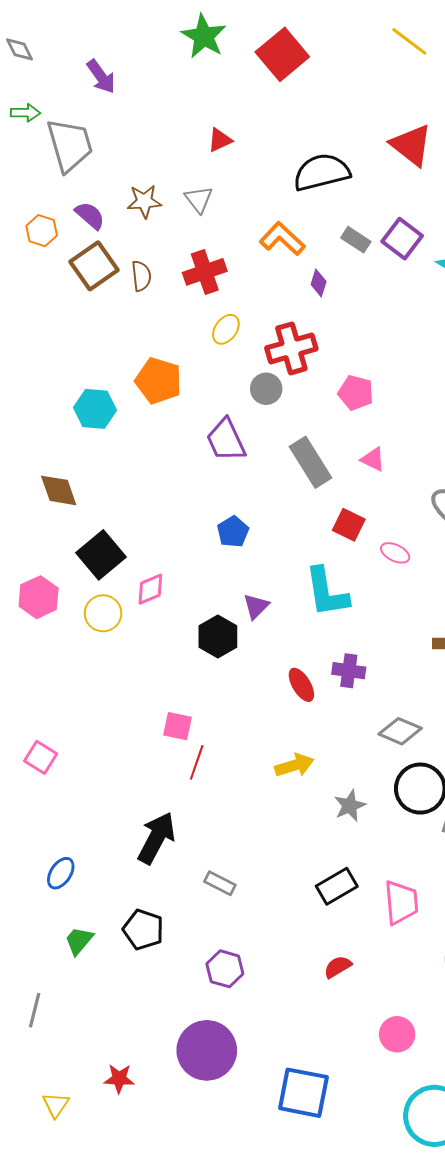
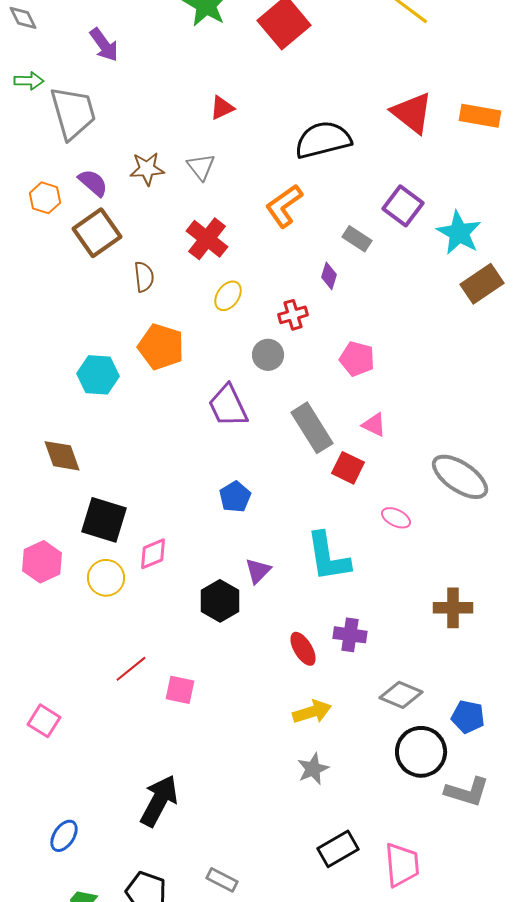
orange L-shape: (282, 239) -> (284, 206), turned -78
gray rectangle: (356, 240) -> (357, 239), moved
red cross: (205, 272) -> (207, 239), turned -33
brown semicircle: (141, 276) -> (144, 277), moved
purple diamond: (319, 283) -> (329, 276), moved
red cross: (291, 348) -> (293, 315), size x0.6
red square: (349, 525) -> (348, 468), moved
black square: (101, 555) -> (104, 520), turned -33
red line: (197, 762) -> (131, 669), moved, turned 32
yellow arrow: (294, 765) -> (312, 712), moved
gray star: (350, 806) -> (313, 769), moved
gray rectangle: (220, 883) -> (222, 880), moved

